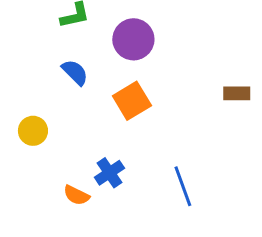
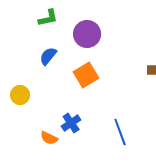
blue semicircle: (75, 72) -> (48, 56), turned -96

